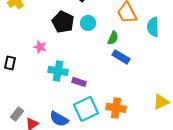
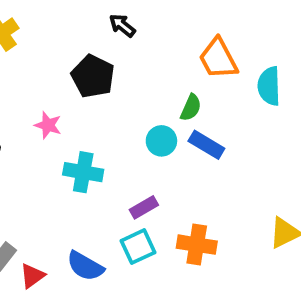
cyan circle: (88, 23) -> (161, 141), moved
purple rectangle: (79, 82) -> (144, 207), moved, turned -48
cyan square: (86, 109) -> (138, 247), size x0.7

